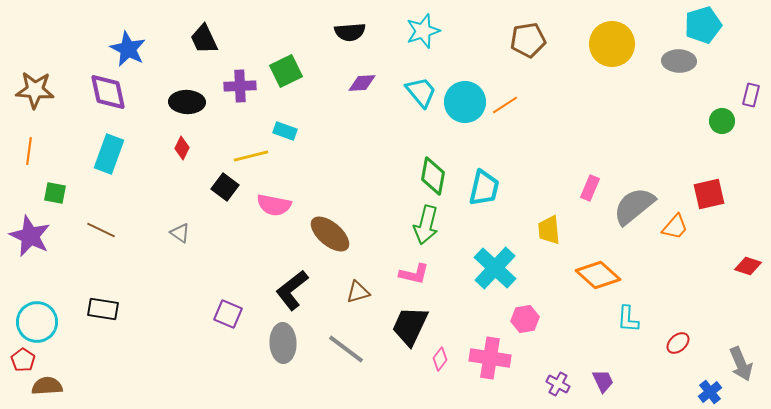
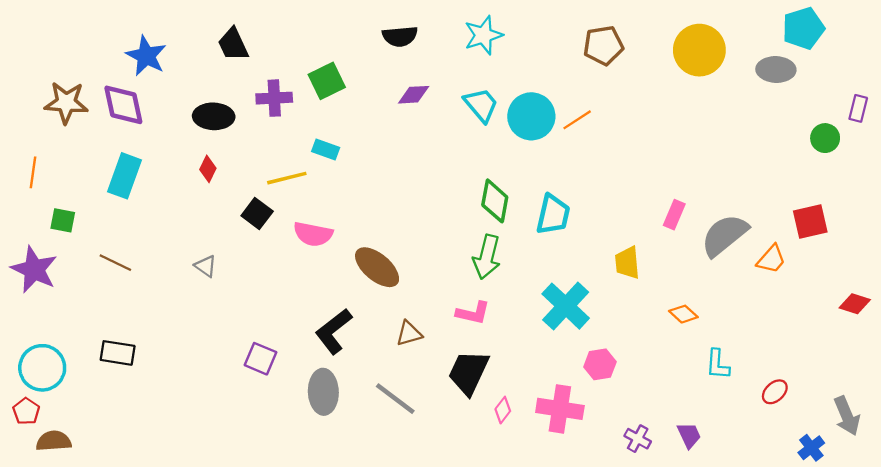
brown star: (35, 90) -> (66, 103), moved
orange diamond: (598, 275) -> (683, 314), size x0.6

